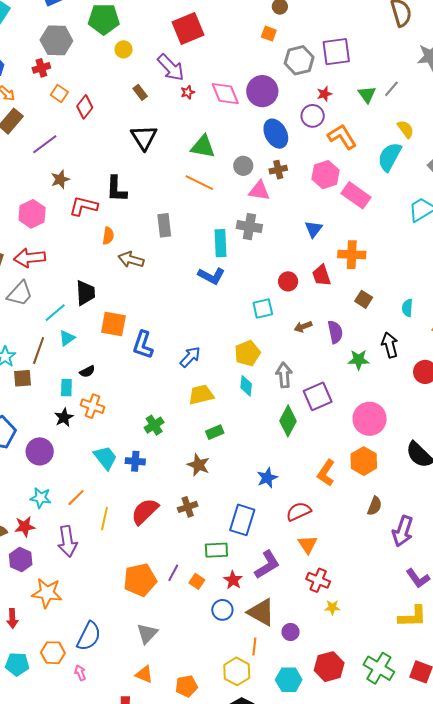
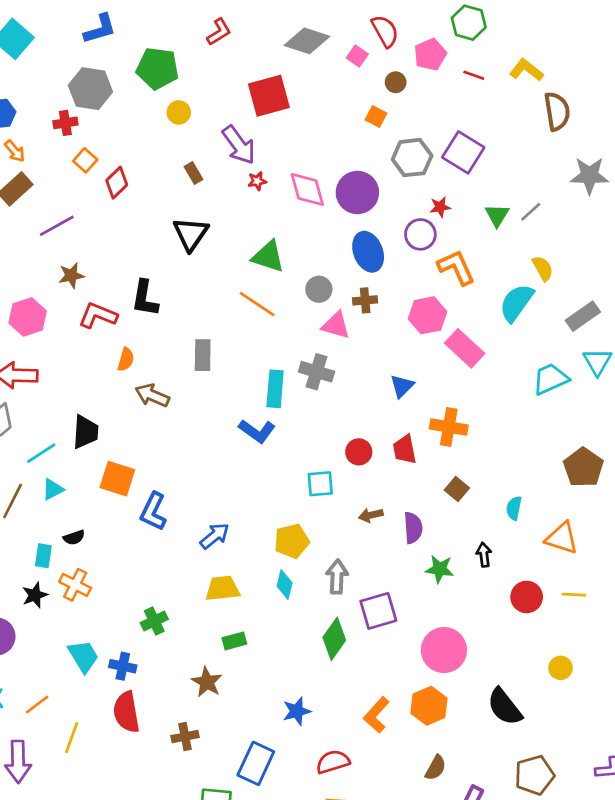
purple square: (336, 52) -> (463, 152), turned 32
black arrow: (390, 345) -> (484, 555), size x0.7
red semicircle: (145, 511) -> (126, 712), moved, turned -64

